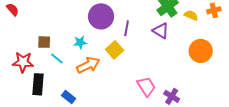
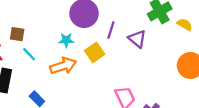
purple triangle: (161, 31) -> (137, 39), moved
cyan star: (80, 42) -> (66, 40), moved

